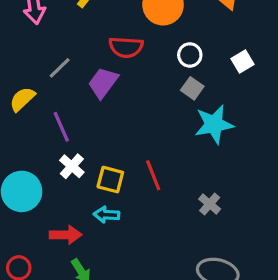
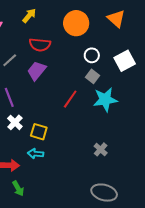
red semicircle: (126, 47) -> (40, 45), moved
white square: (242, 62) -> (125, 61), size x1.5
red line: (153, 175) -> (70, 99), moved, turned 54

